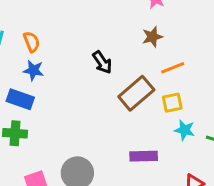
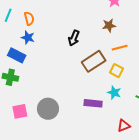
black arrow: (102, 62) -> (74, 38), turned 49
yellow square: (172, 103) -> (116, 71), turned 32
cyan star: (185, 130) -> (114, 93), moved

